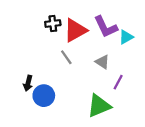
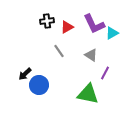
red triangle: (75, 30) -> (67, 27), size x0.6
black arrow: (28, 83) -> (25, 74), turned 32
green triangle: (99, 106) -> (88, 94), turned 35

